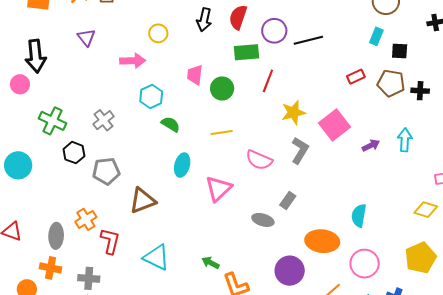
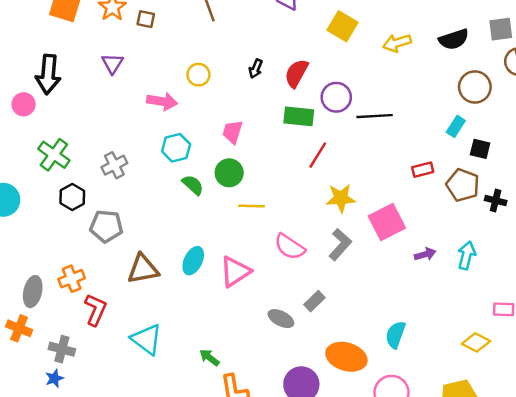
black arrow: (204, 20) -> (256, 69), size x0.7
green circle: (222, 88) -> (229, 173), moved
cyan ellipse: (182, 165) -> (193, 261), moved

